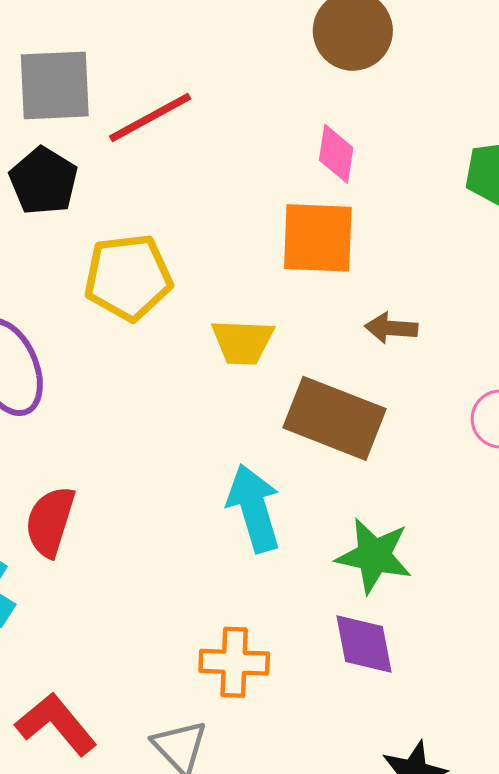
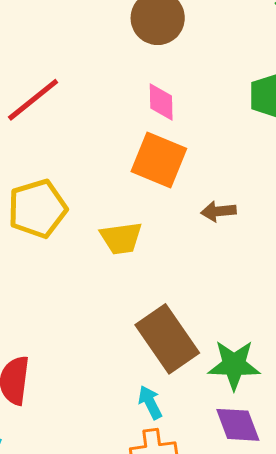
orange square: (318, 238) -> (159, 160), turned 30
brown rectangle: (334, 418) -> (167, 339), moved, turned 44
cyan arrow: (254, 508) -> (150, 402), moved, size x0.6

